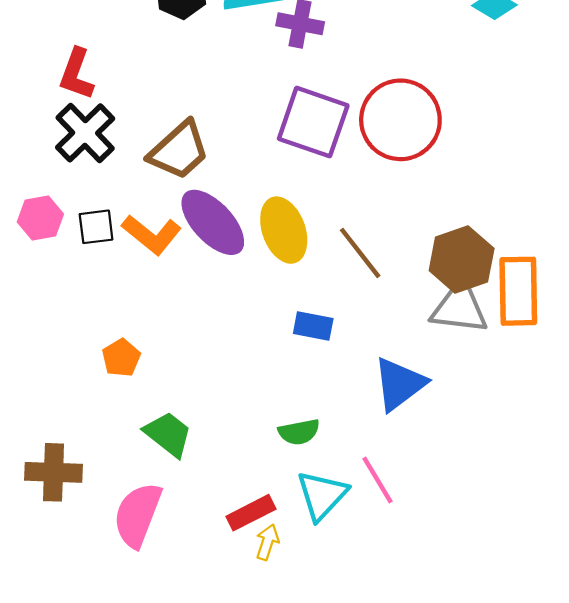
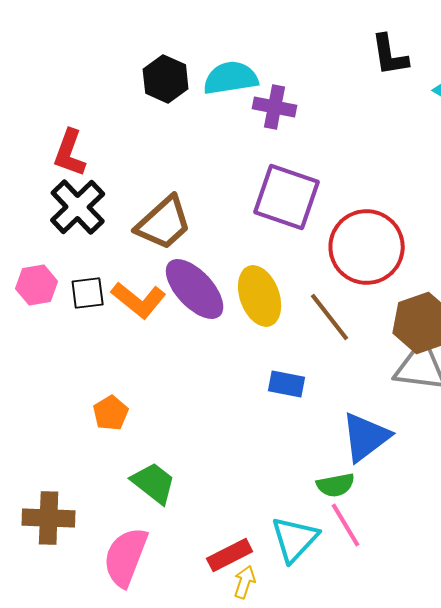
red circle: (400, 120) -> (367, 247), moved
green semicircle: (299, 432) -> (336, 485), moved

